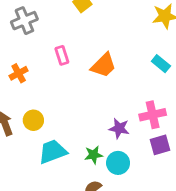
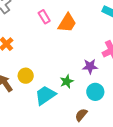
pink rectangle: (62, 55) -> (44, 17), moved
green star: (94, 155) -> (67, 81), moved

